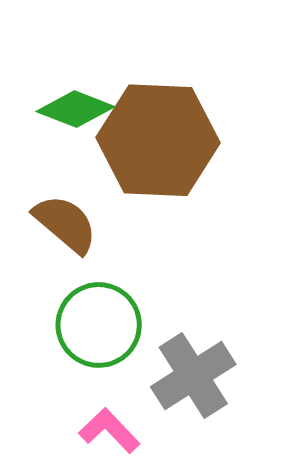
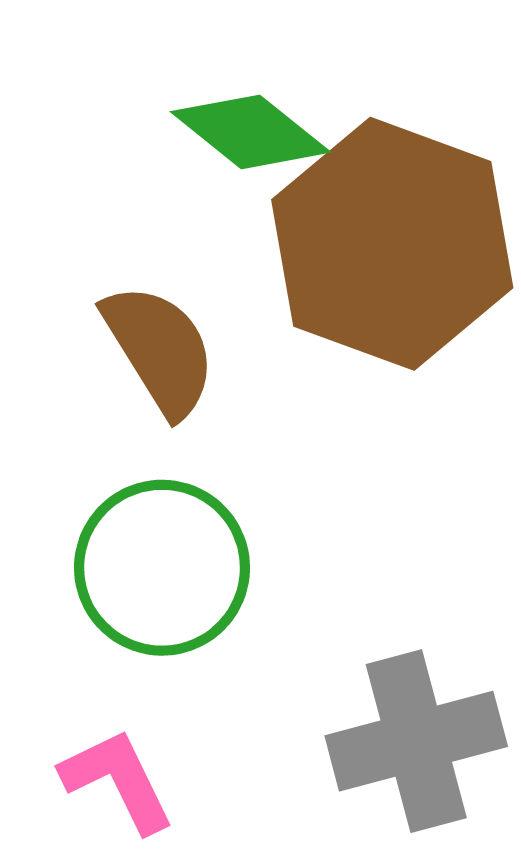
gray cross: (193, 376) -> (416, 741), moved

